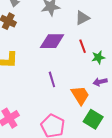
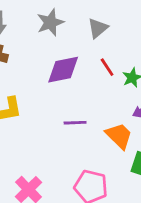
purple line: (52, 79) -> (75, 123), turned -63

